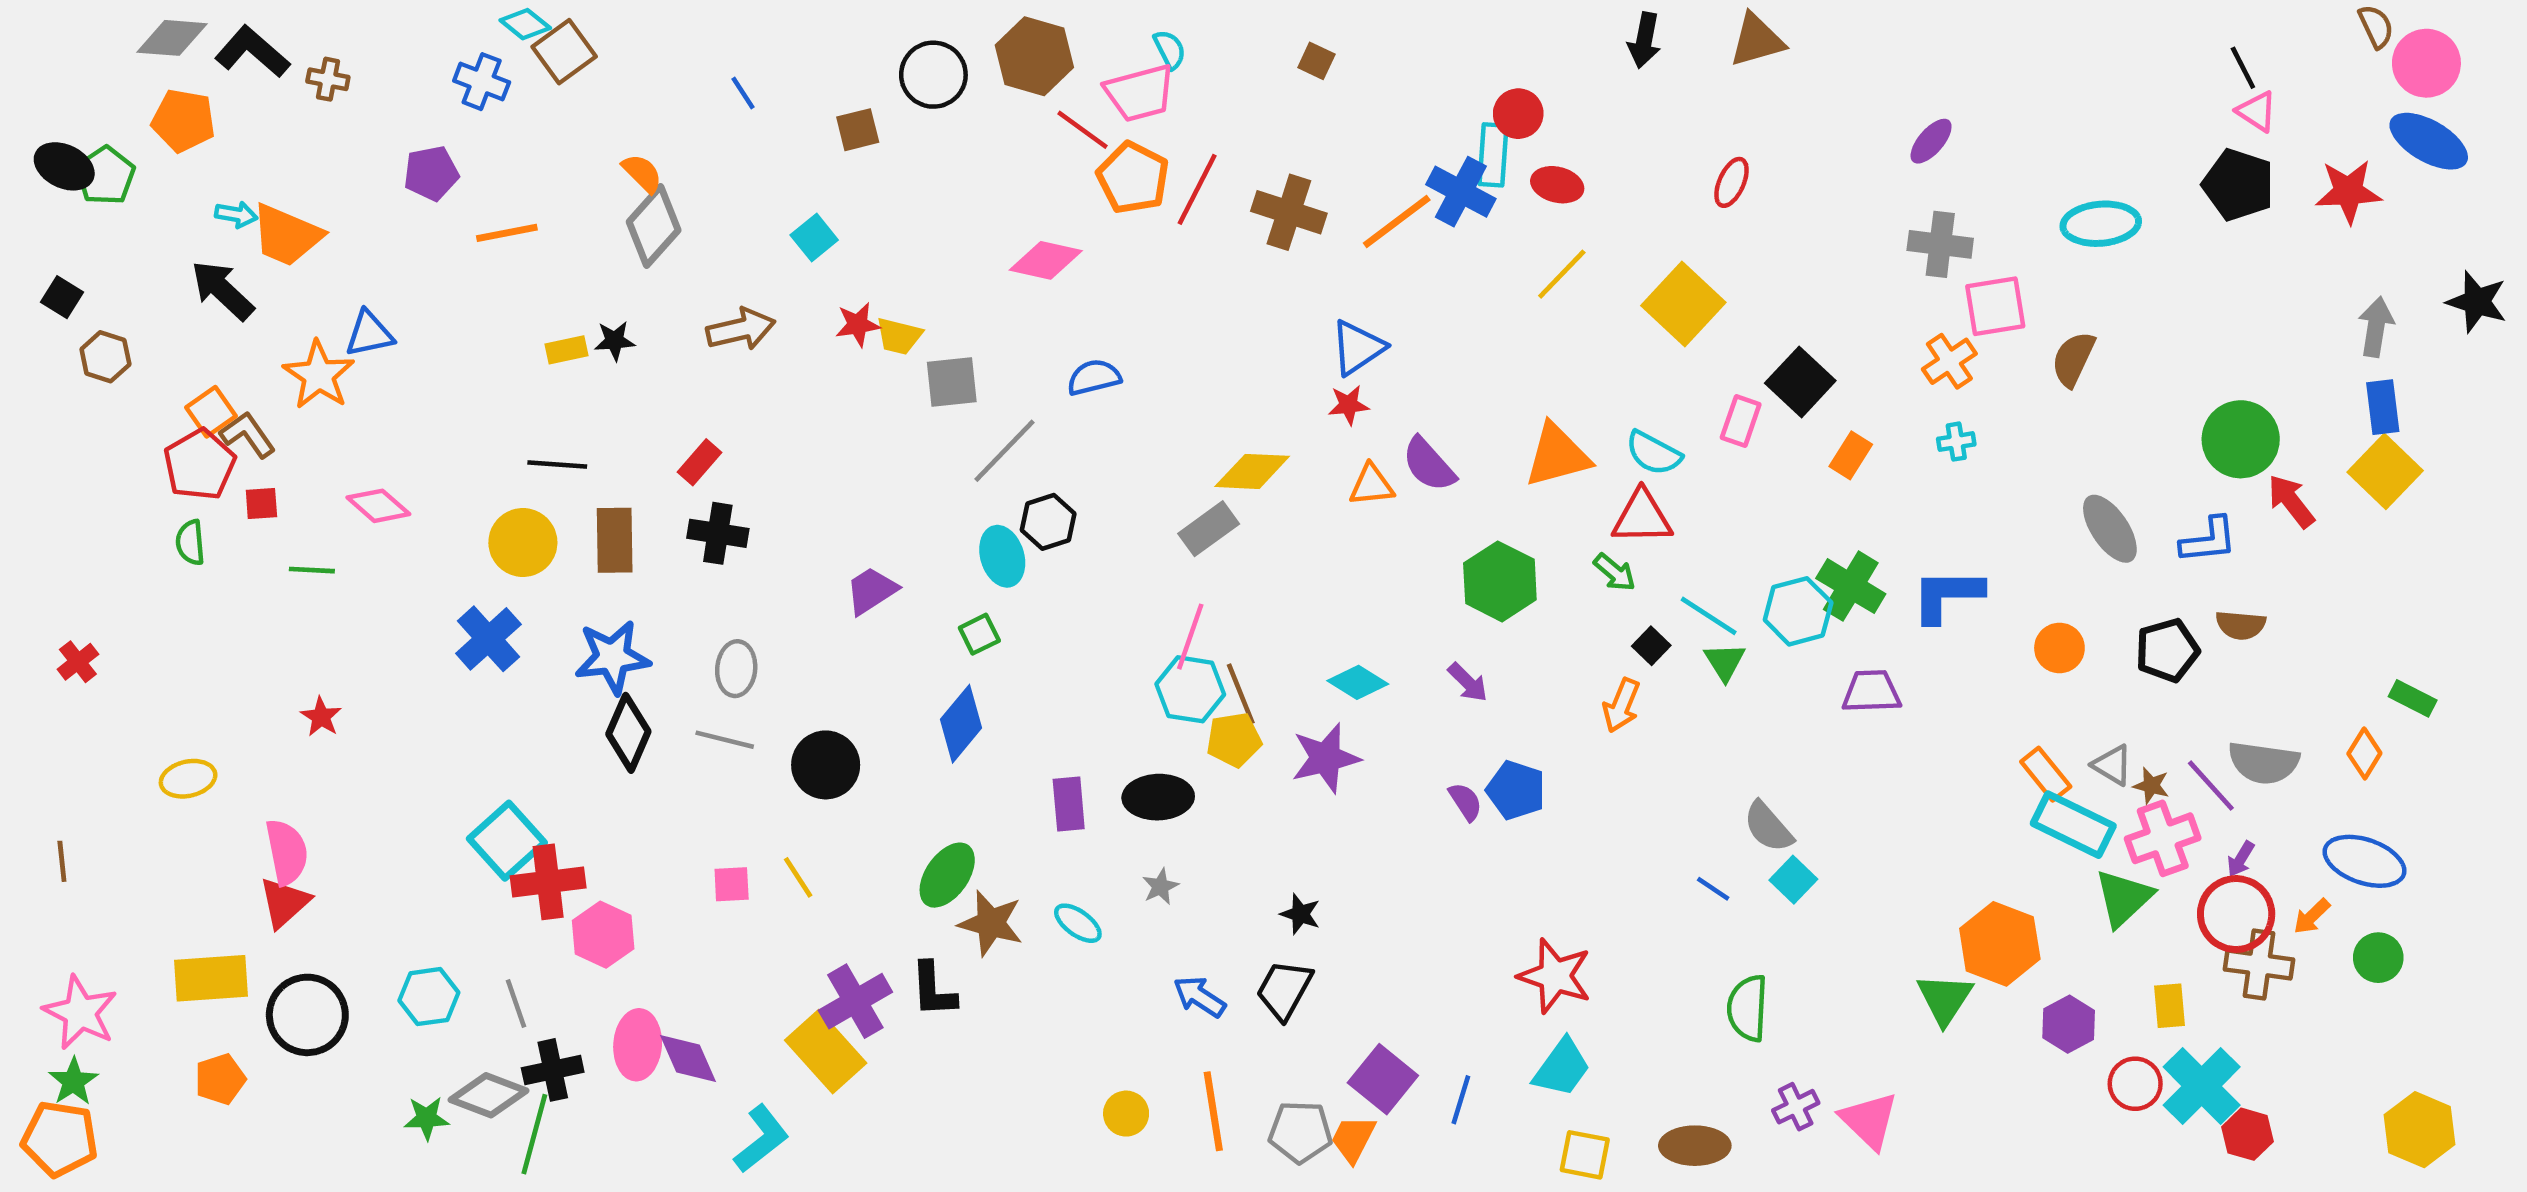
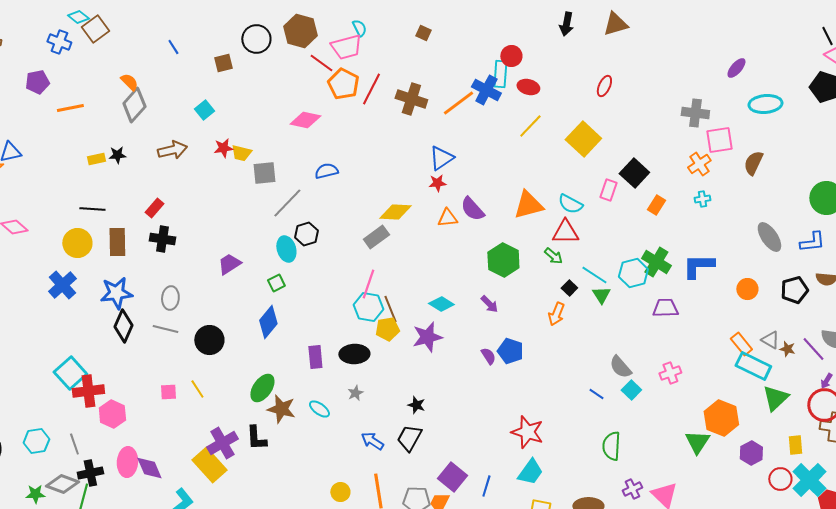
purple ellipse: (1931, 141) -> (736, 68), moved
pink cross: (2163, 838) -> (670, 373), moved, size x0.7

